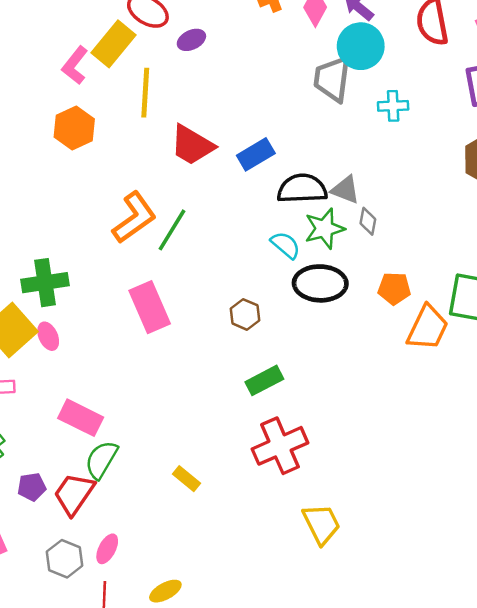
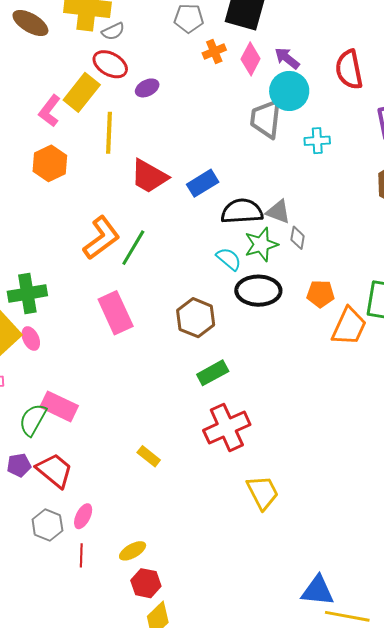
brown hexagon: (245, 314) -> (196, 318), size x1.5
green semicircle: (101, 460) -> (33, 420), moved
red trapezoid: (74, 494) -> (55, 470), turned 96

